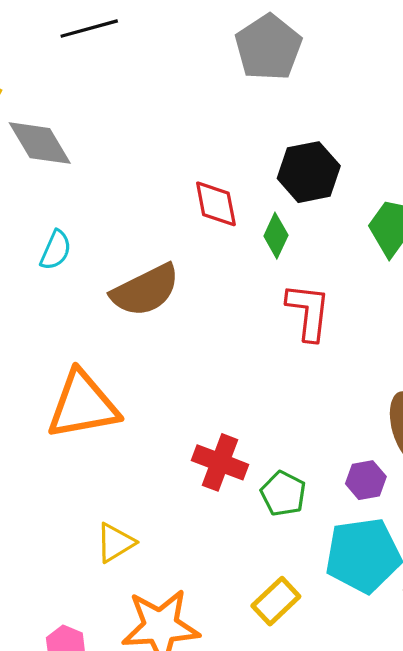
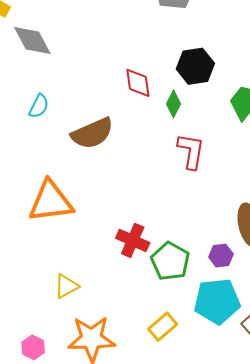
green pentagon: (283, 494) -> (170, 261), size x1.4

